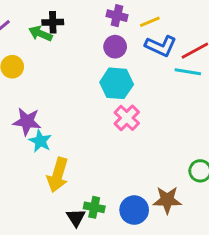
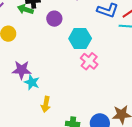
purple circle: (115, 47) -> (54, 19), moved
yellow arrow: (58, 175) -> (46, 104), size x0.7

